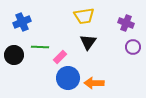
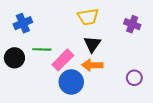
purple circle: (133, 47) -> (134, 78), moved
pink rectangle: (60, 57) -> (63, 60), size x1.5
orange arrow: (94, 83) -> (92, 65), moved

